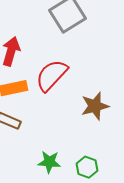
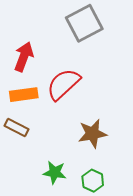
brown star: (95, 106) -> (92, 134), moved

